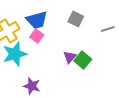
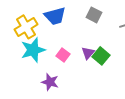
pink square: (37, 36) -> (63, 55), moved

